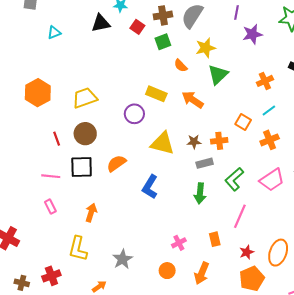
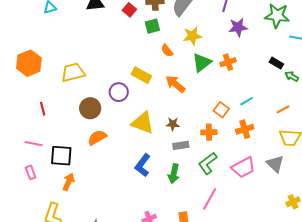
orange cross: (265, 81) -> (228, 62), moved
brown circle: (85, 134) -> (90, 108), moved
orange cross: (219, 141) -> (209, 132), moved
black square: (82, 167) -> (61, 156), moved
blue L-shape: (150, 187) -> (143, 165), moved

